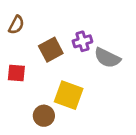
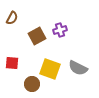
gray semicircle: (107, 58) -> (78, 68), moved
red square: (16, 73) -> (12, 63), moved

